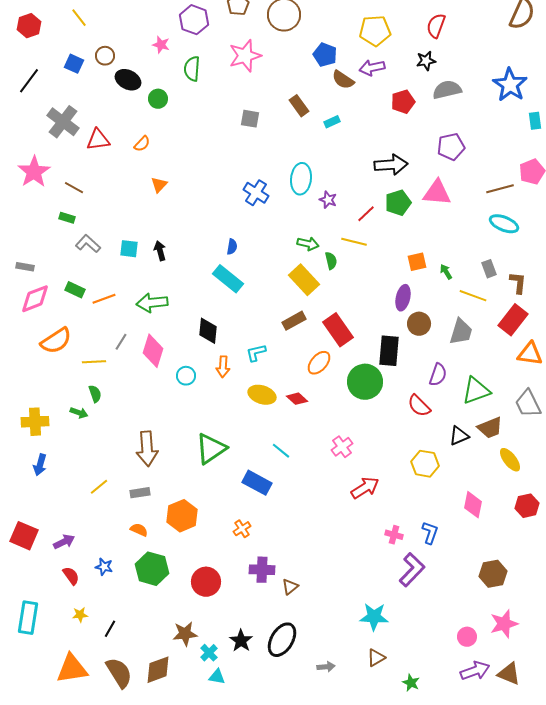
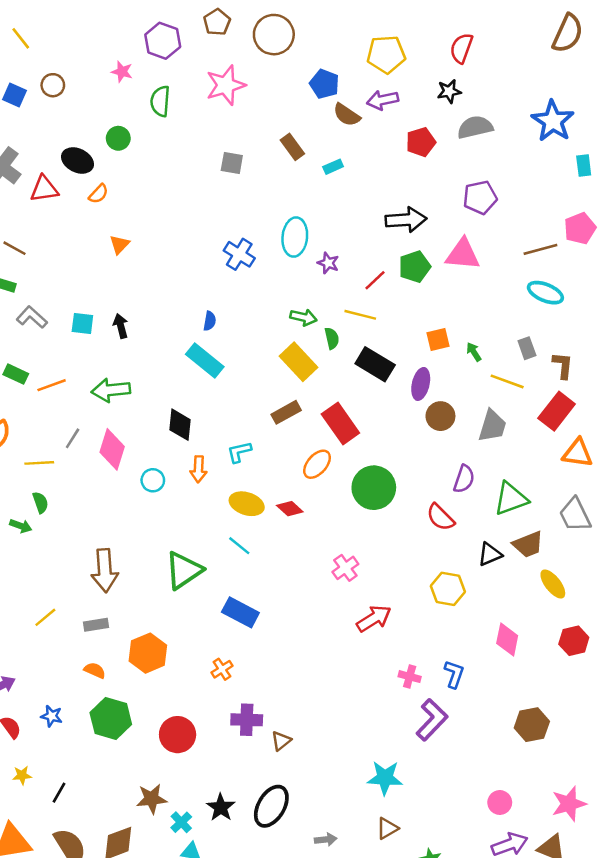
black ellipse: (128, 80) -> (78, 160), moved
black rectangle: (389, 351) -> (375, 364), moved, turned -64
cyan line: (281, 451) -> (239, 546), moved
pink star: (504, 624) -> (569, 804), moved

